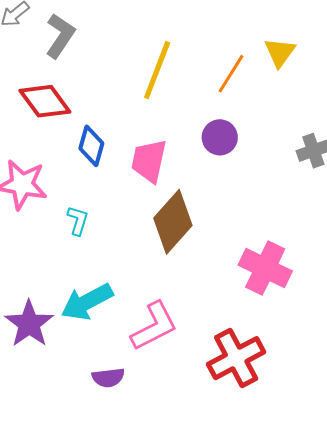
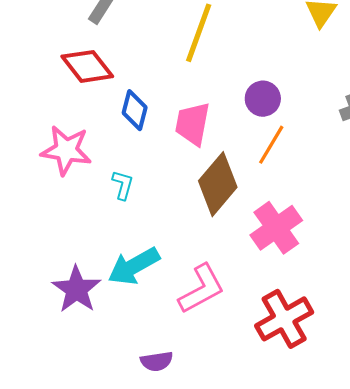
orange line: (231, 74) -> (271, 145), moved
pink cross: (265, 268) -> (276, 228), moved, turned 30
purple semicircle: (108, 378) -> (157, 361), moved

